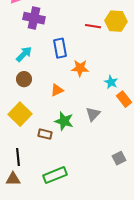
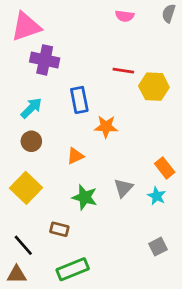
yellow hexagon: (116, 21) -> (154, 87), moved
cyan star: (111, 82) -> (157, 196), moved
brown rectangle: (45, 134) -> (59, 229), moved
black line: (18, 157) -> (23, 245), turned -36

